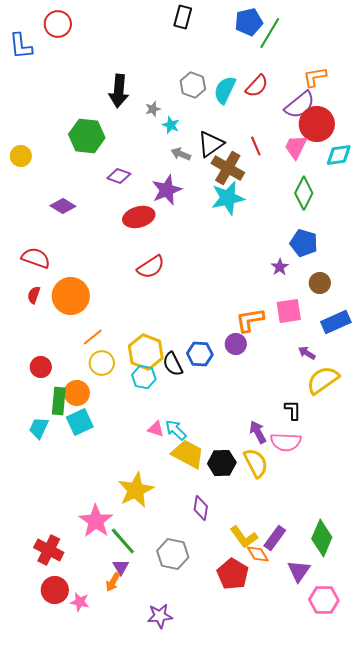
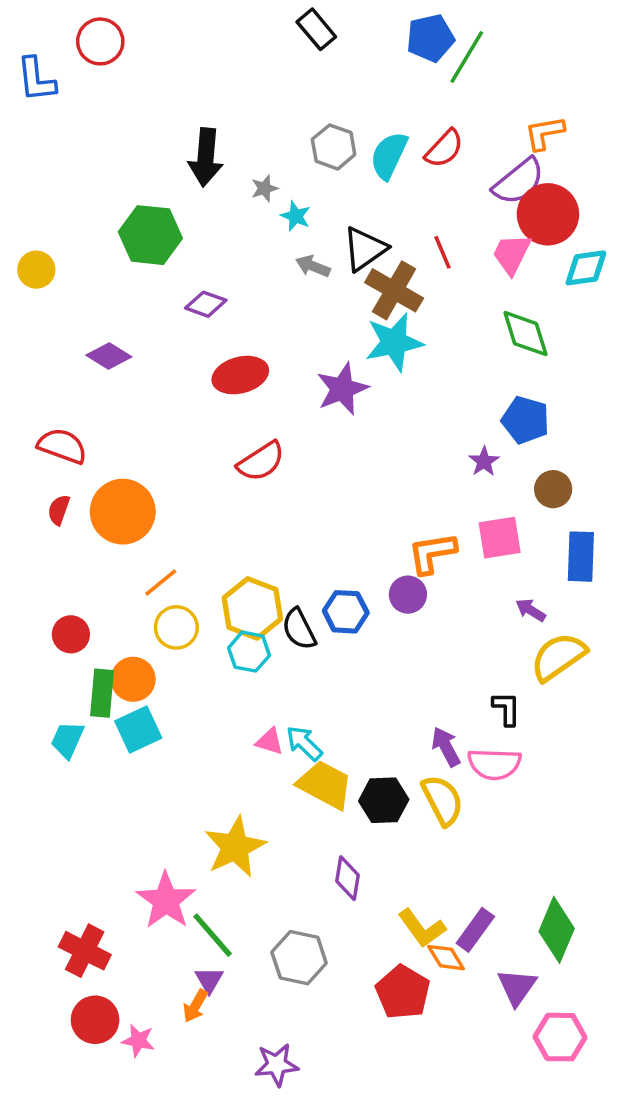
black rectangle: (183, 17) -> (316, 29), turned -55
purple star: (167, 190) -> (342, 389), moved
green diamond: (304, 193) -> (525, 334), turned -44
blue rectangle: (336, 322) -> (581, 557), turned -64

